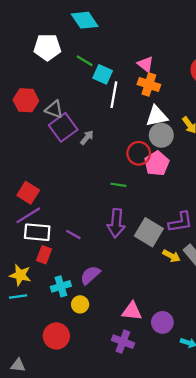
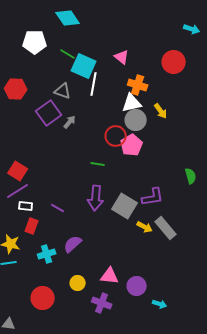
cyan square: (103, 74) -> (84, 66), size x1.4
orange cross: (149, 84) -> (138, 85), moved
gray triangle: (54, 109) -> (63, 91), moved
white rectangle: (37, 232) -> (26, 206), size x0.6
yellow circle: (80, 304) -> (78, 283), moved

